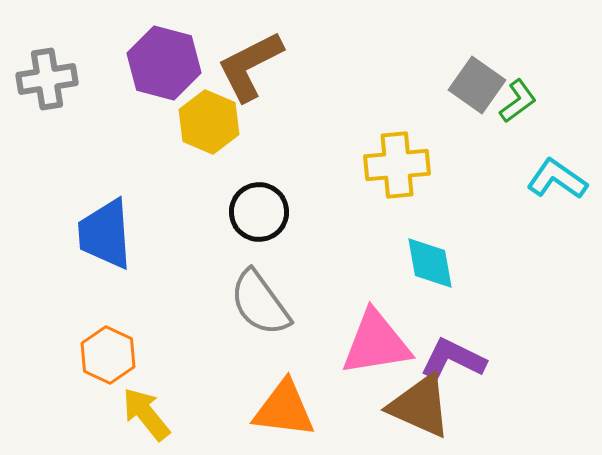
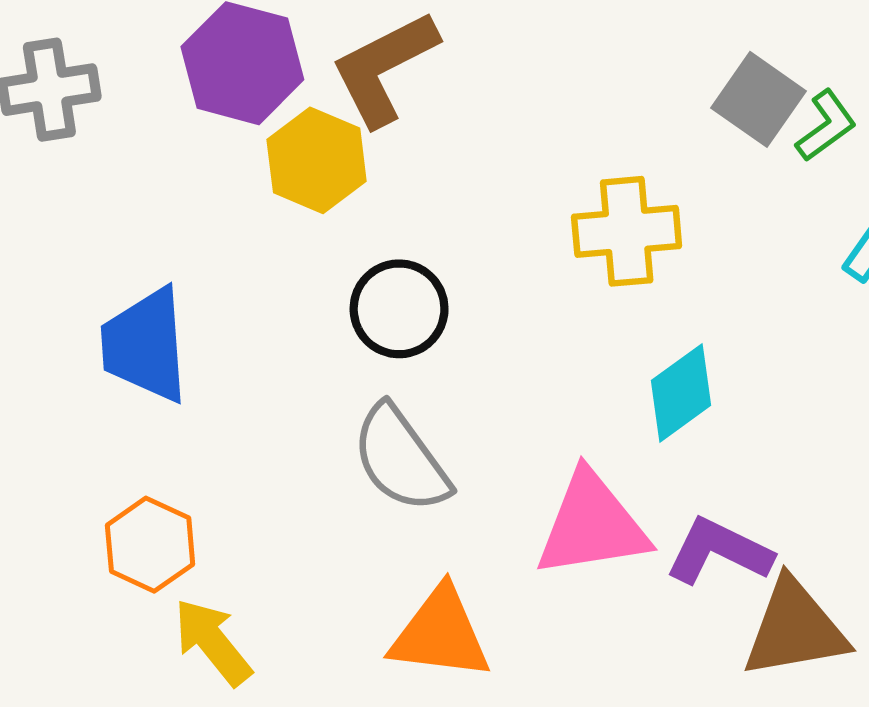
cyan diamond: (430, 263) -> (681, 393), turned 64
brown triangle: (420, 406) -> (795, 629), moved, turned -34

